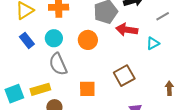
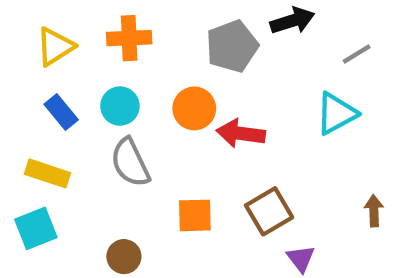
red arrow: (127, 30) -> (241, 133), moved
cyan triangle: (153, 43) -> (336, 113), size x1.5
brown square: (124, 76) -> (269, 211), moved
yellow rectangle: (40, 89) -> (47, 173), moved, turned 36

